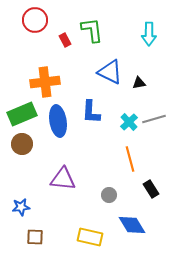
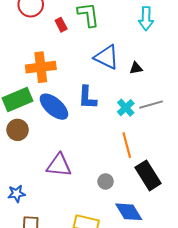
blue ellipse: (58, 121) -> (54, 107), turned -40
black rectangle: (151, 189) -> (148, 175), size x1.6

